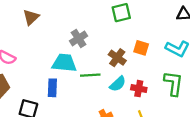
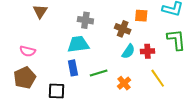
gray cross: (79, 38) -> (85, 20), turned -35
green line: (90, 75) -> (99, 73), moved

